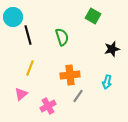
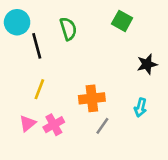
green semicircle: (62, 37) -> (68, 29), moved
pink cross: (48, 106) -> (54, 125), moved

